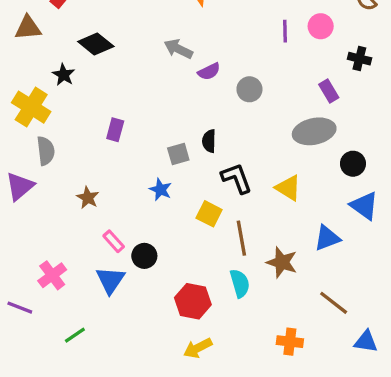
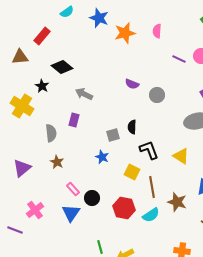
purple line: (285, 31) -> (179, 59), turned -64
gray arrow: (178, 49) -> (84, 94), moved
purple semicircle: (209, 72) -> (132, 84), turned 48
gray semicircle: (46, 151) -> (51, 133), moved
purple triangle: (20, 186) -> (22, 168), moved
cyan semicircle: (240, 283) -> (151, 215), turned 72
red hexagon: (193, 301) -> (124, 208), moved
green line: (75, 335) -> (100, 247), moved, turned -72

